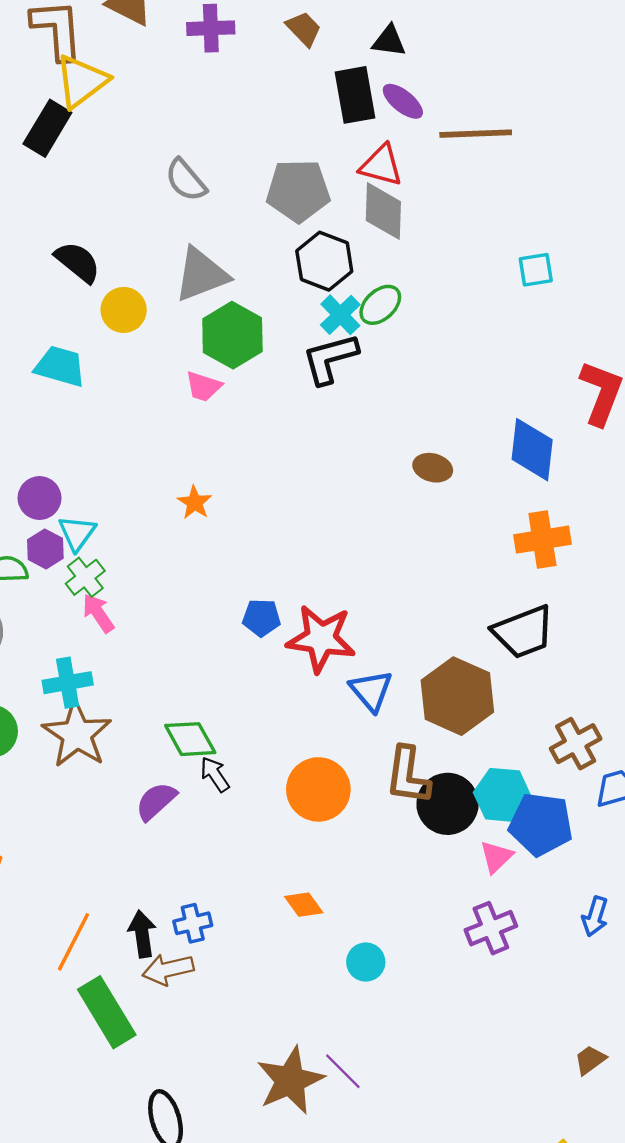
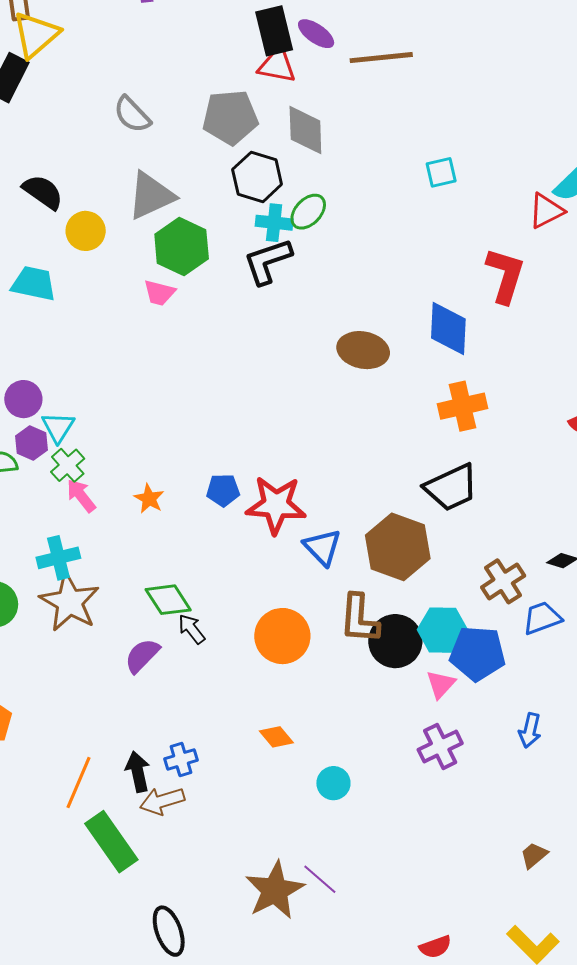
red triangle: (381, 165) -> (277, 65), moved
cyan cross: (340, 315) -> (274, 223), turned -36
brown ellipse: (433, 468) -> (363, 350), size x1.5
orange star: (195, 503) -> (149, 499), moved

